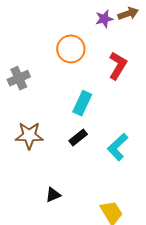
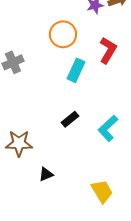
cyan rectangle: (82, 103) -> (76, 70), moved
brown star: (29, 135) -> (19, 143), moved

